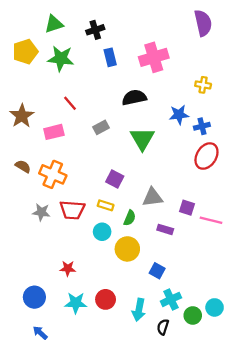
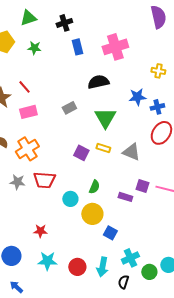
green star: (61, 59) -> (34, 48), size x0.6
red line: (70, 103) -> (24, 87), moved
orange cross: (53, 174) -> (27, 149), turned 35
gray triangle: (153, 197) -> (131, 152), moved, turned 30
yellow rectangle: (106, 205) -> (103, 148), moved
purple square: (187, 208) -> (142, 186), moved
blue square: (157, 271) -> (110, 233), moved
red circle: (106, 299) -> (77, 267), moved

